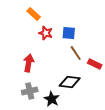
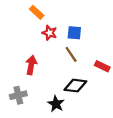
brown line: (76, 53) -> (71, 54), moved
gray cross: (30, 91) -> (18, 95), moved

